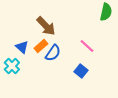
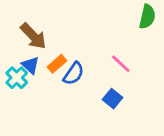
brown arrow: (46, 26) -> (33, 36), moved
cyan cross: (12, 66) -> (17, 78), moved

